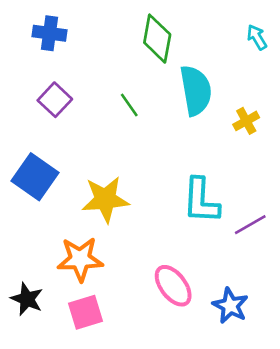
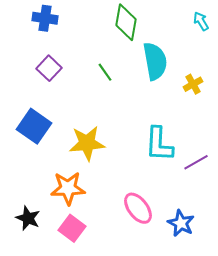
pink square: (85, 312) -> (72, 228), turned -36

